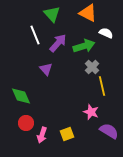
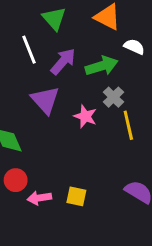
purple triangle: (46, 69) -> (45, 100), size x1.5
pink star: (91, 112) -> (85, 116), moved
yellow square: (67, 134) -> (76, 196), turned 32
pink arrow: (42, 135) -> (39, 198), turned 63

